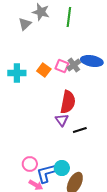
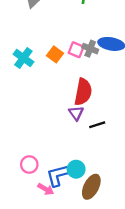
gray cross: (74, 65) -> (90, 49), turned -32
cyan cross: (17, 73) -> (23, 58), turned 36
pink circle: (30, 164) -> (29, 165), moved

